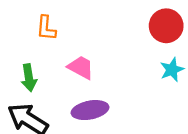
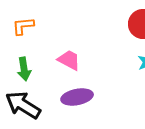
orange L-shape: (46, 28) -> (23, 26), moved, turned 80

